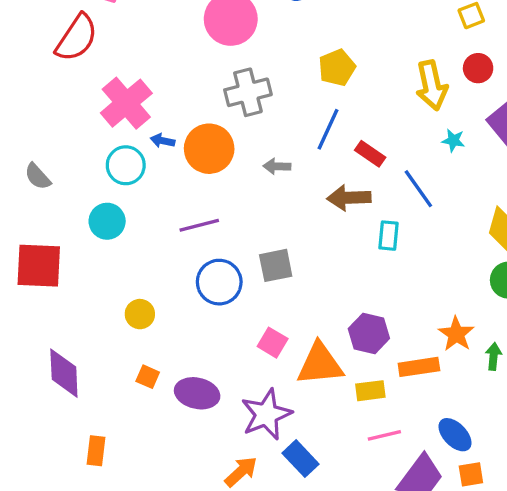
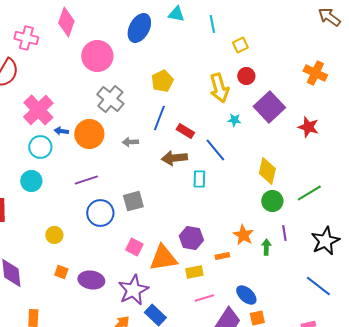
gray cross: (248, 92) -> (110, 99), turned -32
orange rectangle: (419, 367) -> (222, 256), size x0.6

